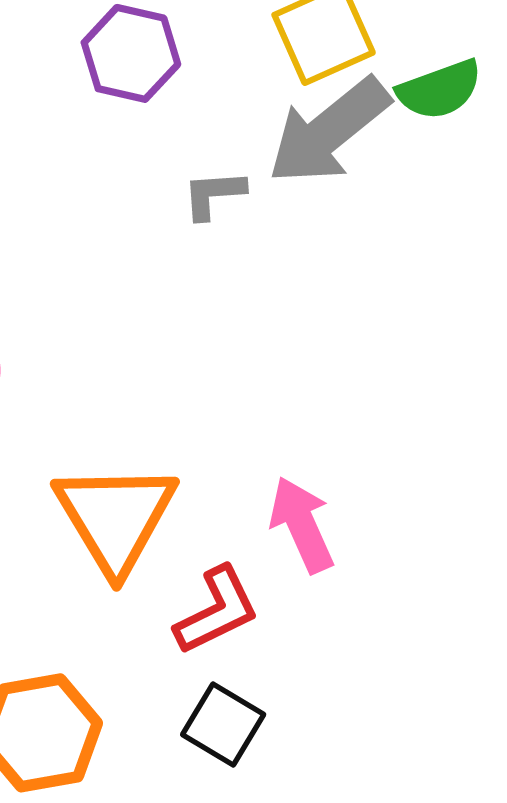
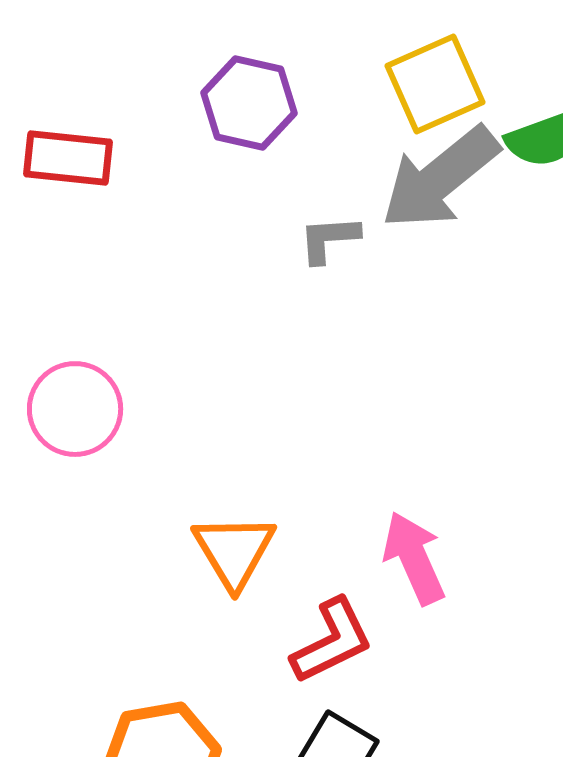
orange triangle: (115, 517) -> (234, 551), size x0.7

